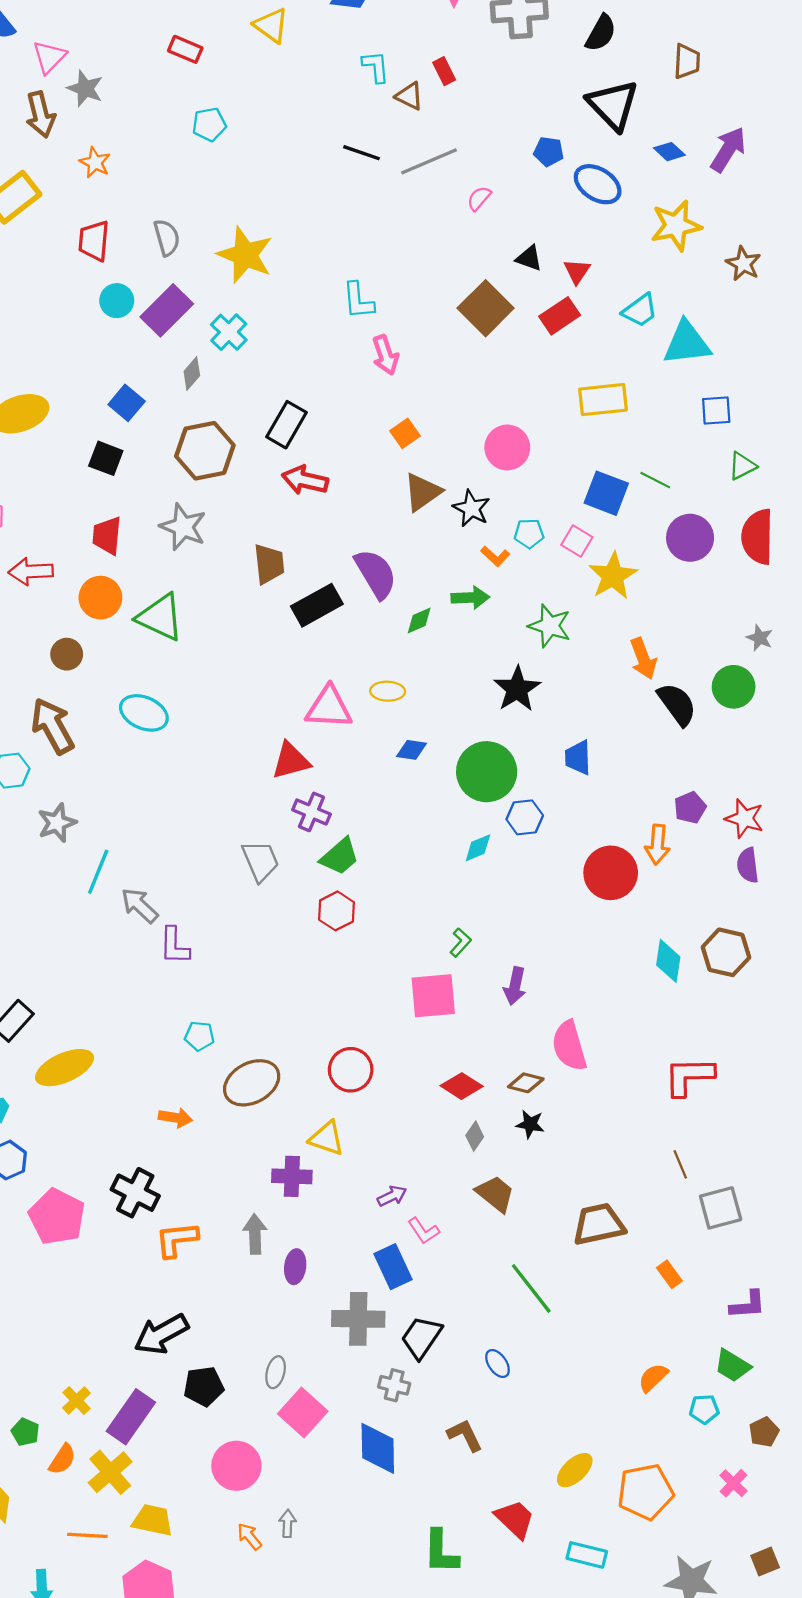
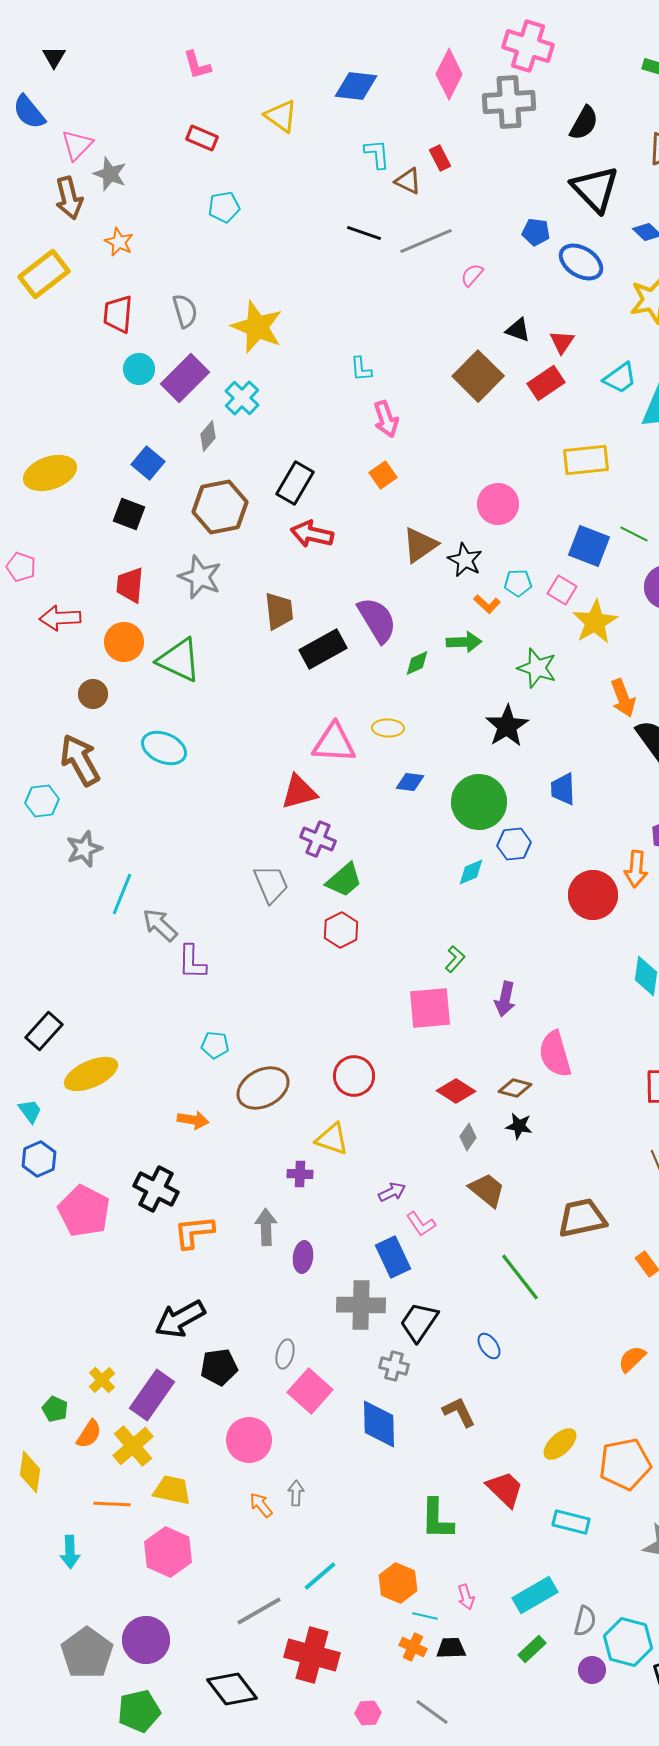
cyan L-shape: (358, 301) -> (361, 369), size x0.7
orange square: (405, 433) -> (383, 475), moved
purple cross: (292, 1176) -> (300, 1174), size x0.7

